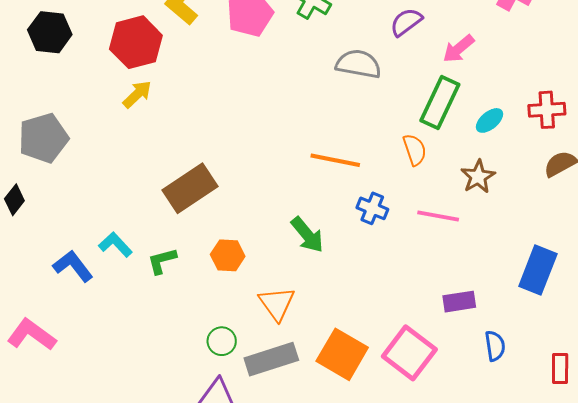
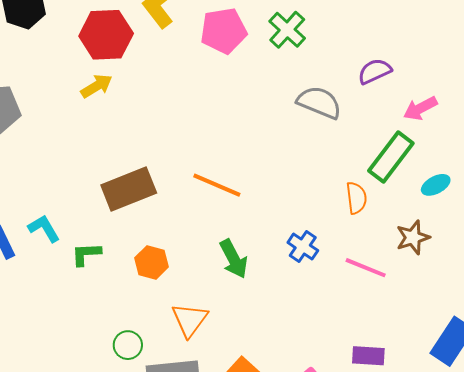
orange line: (335, 160) -> (217, 185), moved

